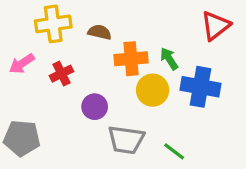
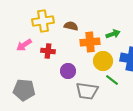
green arrow: (169, 59) -> (113, 34), moved, turned 104
red cross: (61, 74) -> (48, 51), turned 32
green line: (174, 151) -> (112, 80), moved

